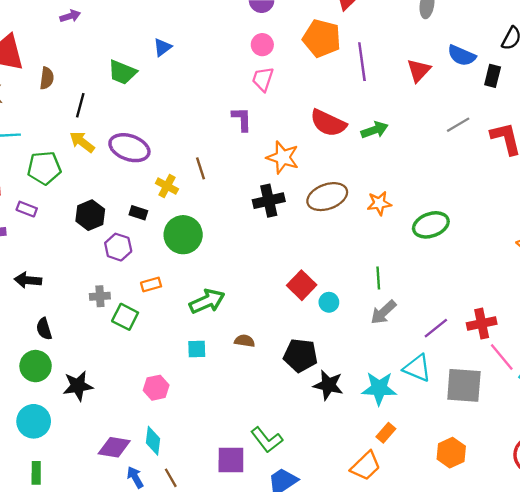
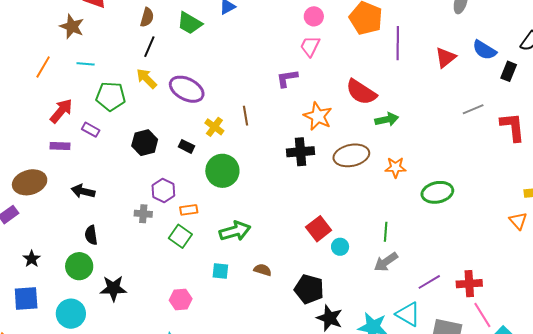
brown semicircle: (47, 78) -> (147, 17), moved
purple L-shape: (242, 119) -> (287, 78), turned -105
green arrow: (375, 130) -> (387, 119), moved
purple hexagon: (118, 247) -> (163, 191), moved
green square: (125, 317) -> (180, 236), moved

